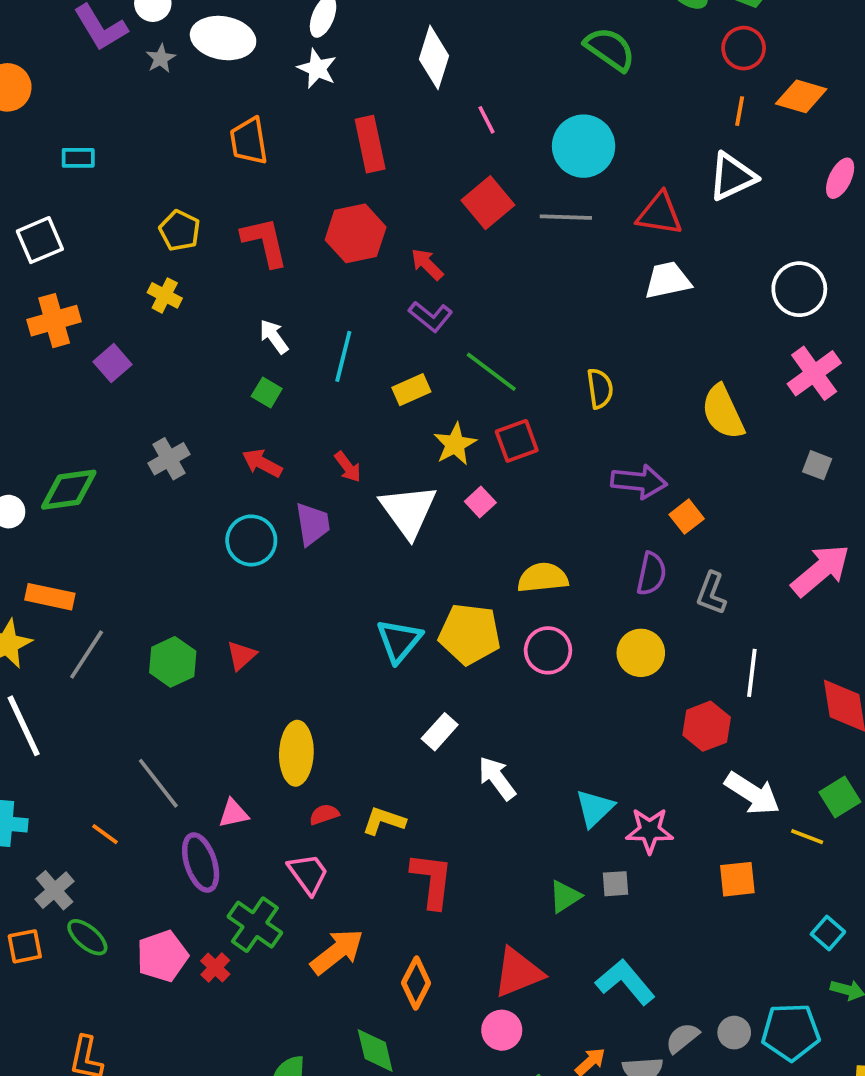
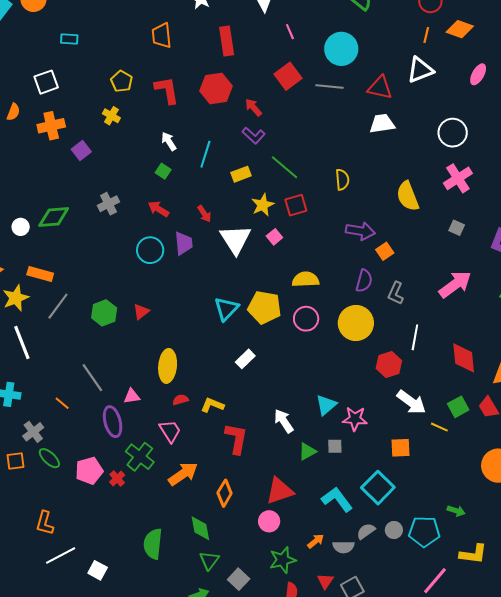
yellow circle: (641, 653) -> (356, 323), size x1.4
white arrow: (497, 778) -> (284, 421), moved
cyan square: (828, 933) -> (378, 488), moved, size x1.8

